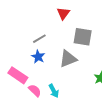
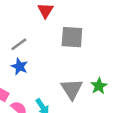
gray triangle: (68, 59) -> (72, 89), moved, turned -36

